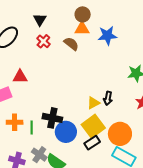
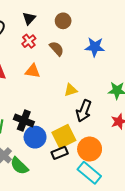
brown circle: (83, 14) -> (63, 21), moved
orange triangle: (82, 29) -> (33, 71), moved
black arrow: (108, 98) -> (84, 111), size x1.5
yellow triangle: (93, 103) -> (71, 90), moved

